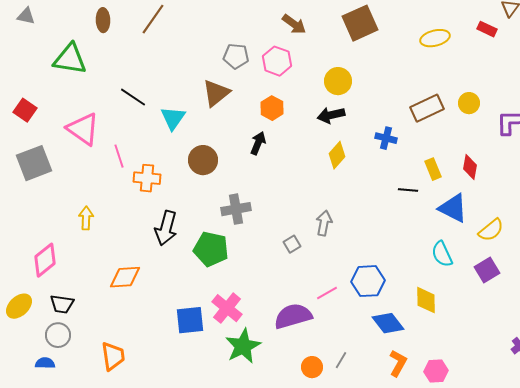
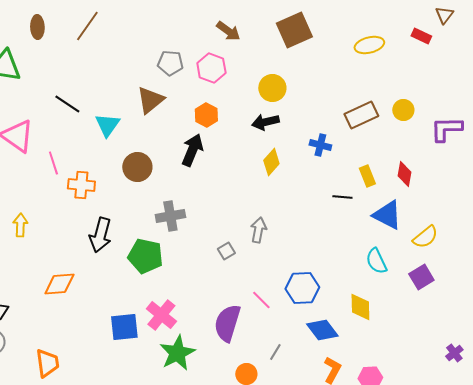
black arrow: (258, 143) -> (192, 150), size x1.4
pink line: (327, 293) -> (261, 300), turned 75
purple semicircle: (293, 316) -> (227, 323), turned -57
gray line: (341, 360) -> (275, 352), moved

